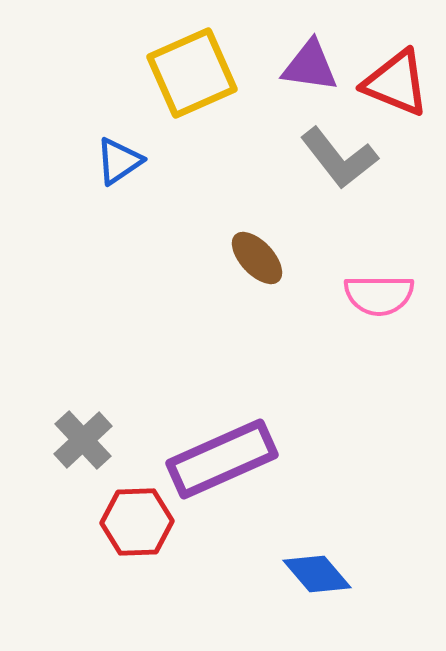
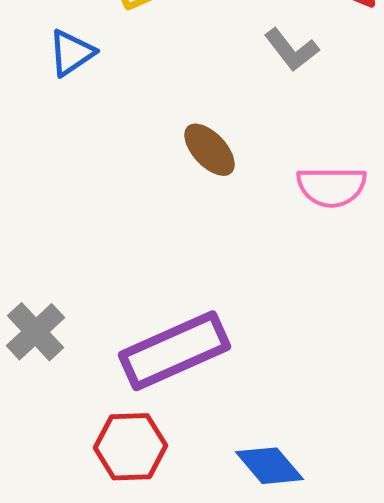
gray L-shape: (339, 158) -> (292, 50), size x0.7
red hexagon: (137, 522) -> (131, 447), moved

